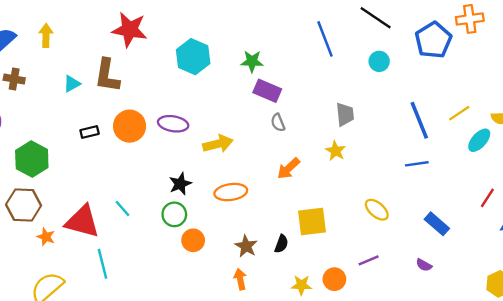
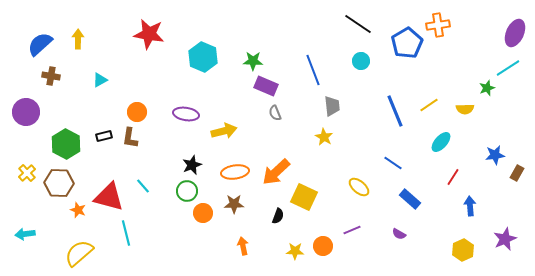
blue line: (325, 39) -> (313, 70), moved
brown L-shape: (107, 75) -> (130, 138), moved, size x0.7
orange circle: (130, 126) -> (137, 112), moved, size x0.7
black rectangle: (90, 132) -> (104, 136), moved
cyan ellipse: (479, 140) -> (441, 142), moved
blue line: (417, 164) -> (393, 163), moved, turned 42
orange arrow: (288, 168) -> (276, 172), moved, size x1.4
yellow square: (312, 221) -> (304, 197), turned 32
brown star: (246, 246) -> (234, 204), moved, turned -30

